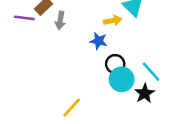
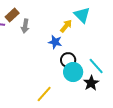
yellow arrow: (113, 20) -> (66, 26), turned -40
yellow line: (72, 107) -> (44, 94), moved

